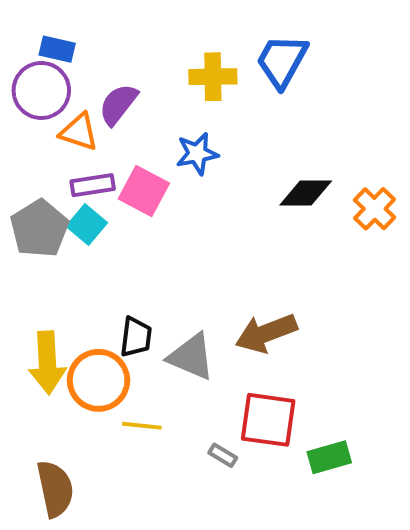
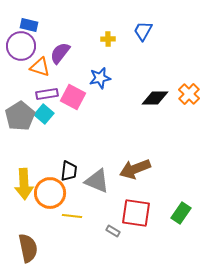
blue trapezoid: (282, 61) -> (143, 31), size x0.7
yellow cross: (213, 77) -> (108, 39), size x0.6
orange cross: (375, 209) -> (189, 94), moved
green rectangle: (329, 457) -> (181, 213), moved, turned -40

